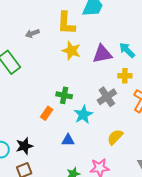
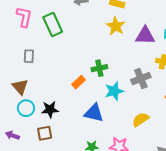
green cross: (64, 95) -> (99, 68), turned -35
blue triangle: (68, 140) -> (94, 113), size x1.5

